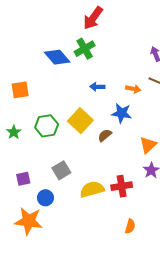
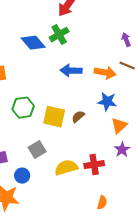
blue arrow: (97, 87) -> (71, 71), size x1.5
orange arrow: (133, 89) -> (105, 73), size x1.5
blue star: (122, 113) -> (107, 102), moved
yellow square: (80, 121) -> (54, 117), moved, turned -30

